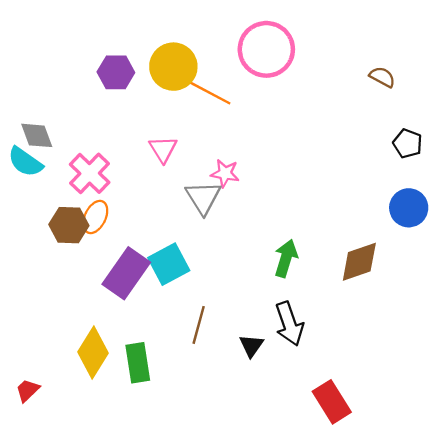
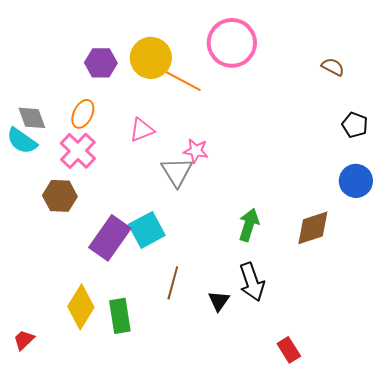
pink triangle: (163, 149) -> (142, 130), turned 40
orange ellipse: (95, 217) -> (83, 114), moved
red rectangle: (332, 402) -> (289, 350), size x0.7

